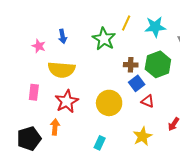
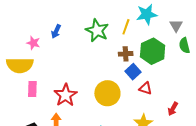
yellow line: (126, 23) -> (126, 27), moved
blue arrow: (63, 36) -> (56, 31), turned 40
yellow semicircle: (62, 70) -> (20, 65), moved

